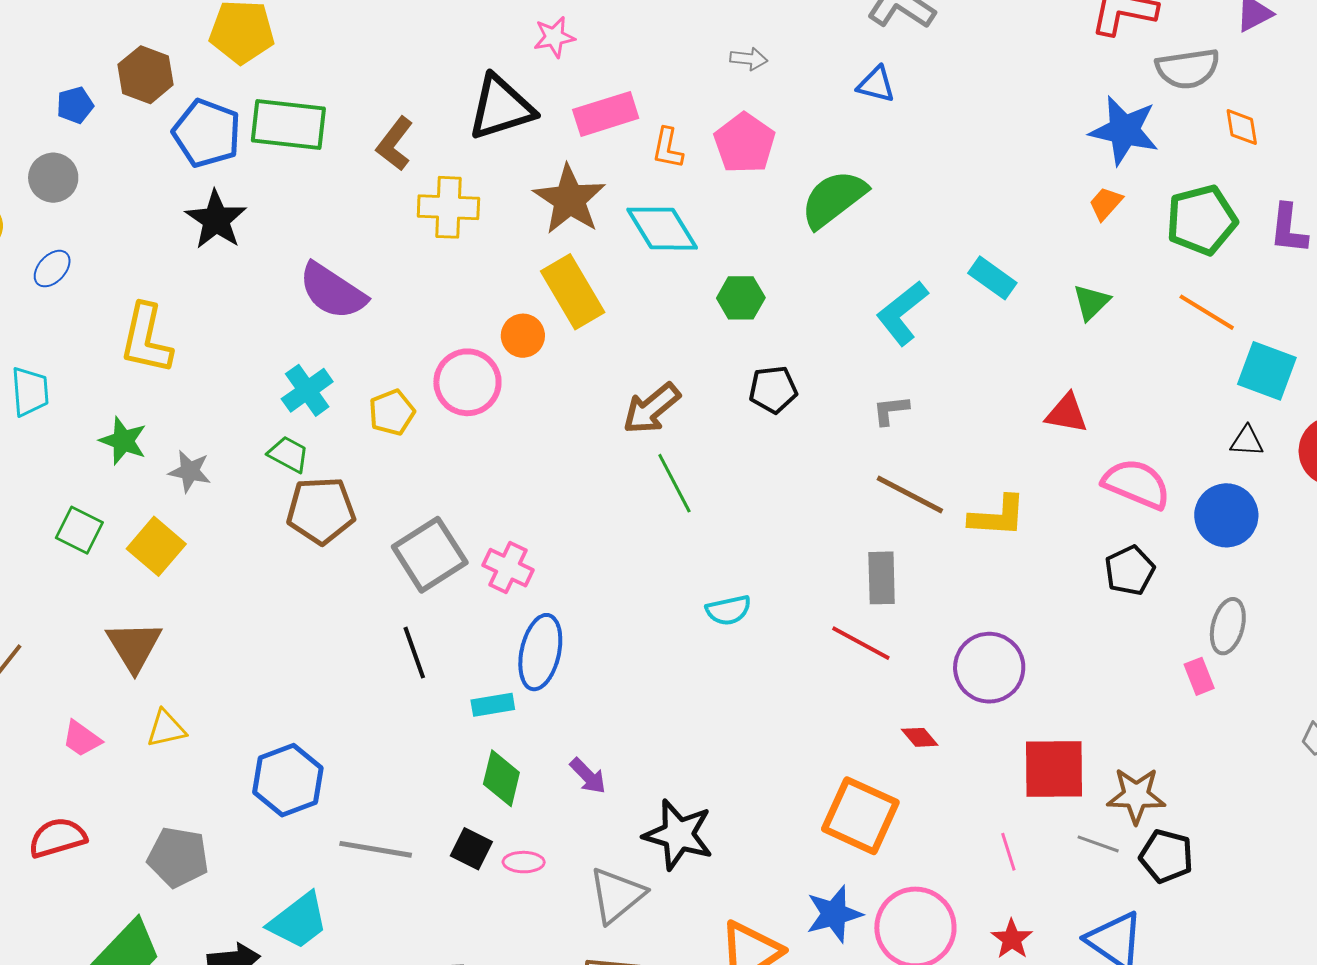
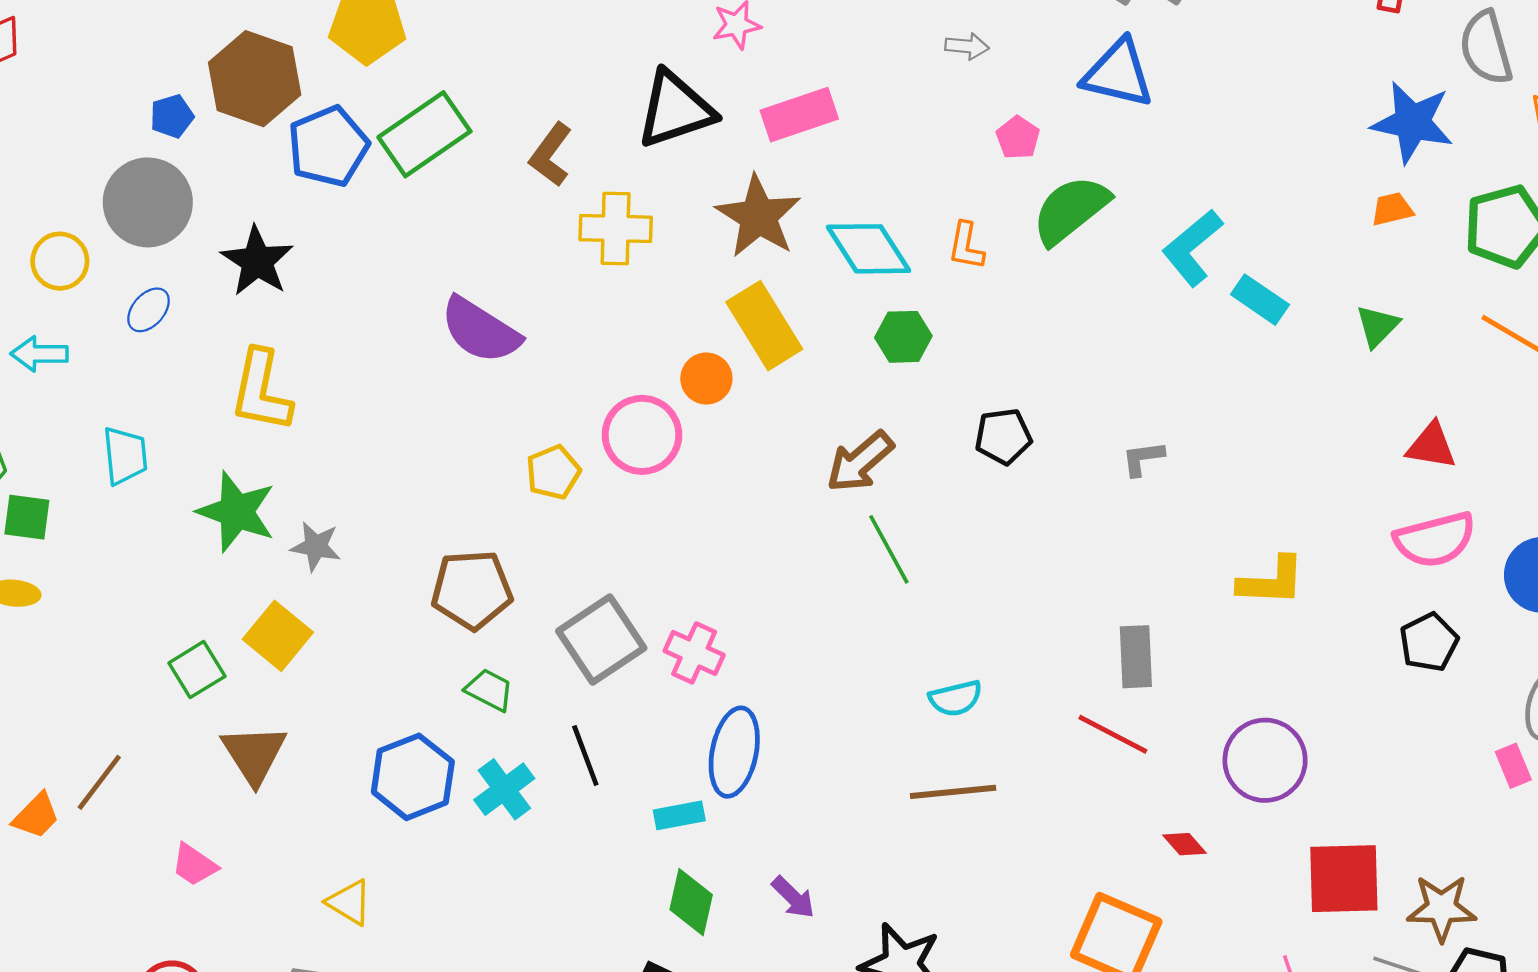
gray semicircle: (1188, 69) -> (1486, 48), turned 84
brown hexagon: (146, 75) -> (255, 79), size x1.4
blue triangle: (876, 84) -> (1118, 74), size x1.6
green rectangle: (288, 124) -> (424, 134), turned -40
blue pentagon: (207, 133) -> (328, 146), turned 30
pink pentagon: (745, 143) -> (1018, 138), moved, size x0.6
orange L-shape: (668, 148) -> (966, 246), moved
gray circle: (53, 178) -> (148, 202), size x1.5
orange trapezoid: (1106, 203) -> (1392, 209), turned 36
black star: (216, 220) -> (257, 261), moved
green hexagon: (741, 298) -> (903, 337), moved
cyan L-shape: (902, 313) -> (1192, 248), moved
cyan cross: (307, 390) -> (504, 789), moved
red triangle: (1067, 413) -> (1431, 446), moved
green star: (123, 441) -> (236, 512), size x1.4
green trapezoid: (288, 454) -> (489, 690), moved
pink semicircle: (1136, 484) -> (1435, 540), turned 144
brown line: (910, 495) -> (953, 792), moved, turned -32
green square: (79, 530) -> (197, 670), moved, turned 33
yellow triangle: (166, 729) -> (349, 902), moved, turned 45
blue hexagon: (288, 780) -> (413, 777), moved

